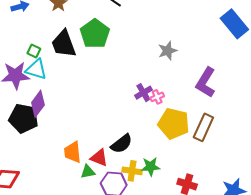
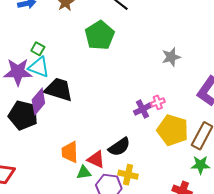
black trapezoid: (64, 44) -> (59, 90), moved, turned 124
purple cross: (143, 93) -> (143, 109), moved
green star: (151, 167) -> (200, 165), moved

